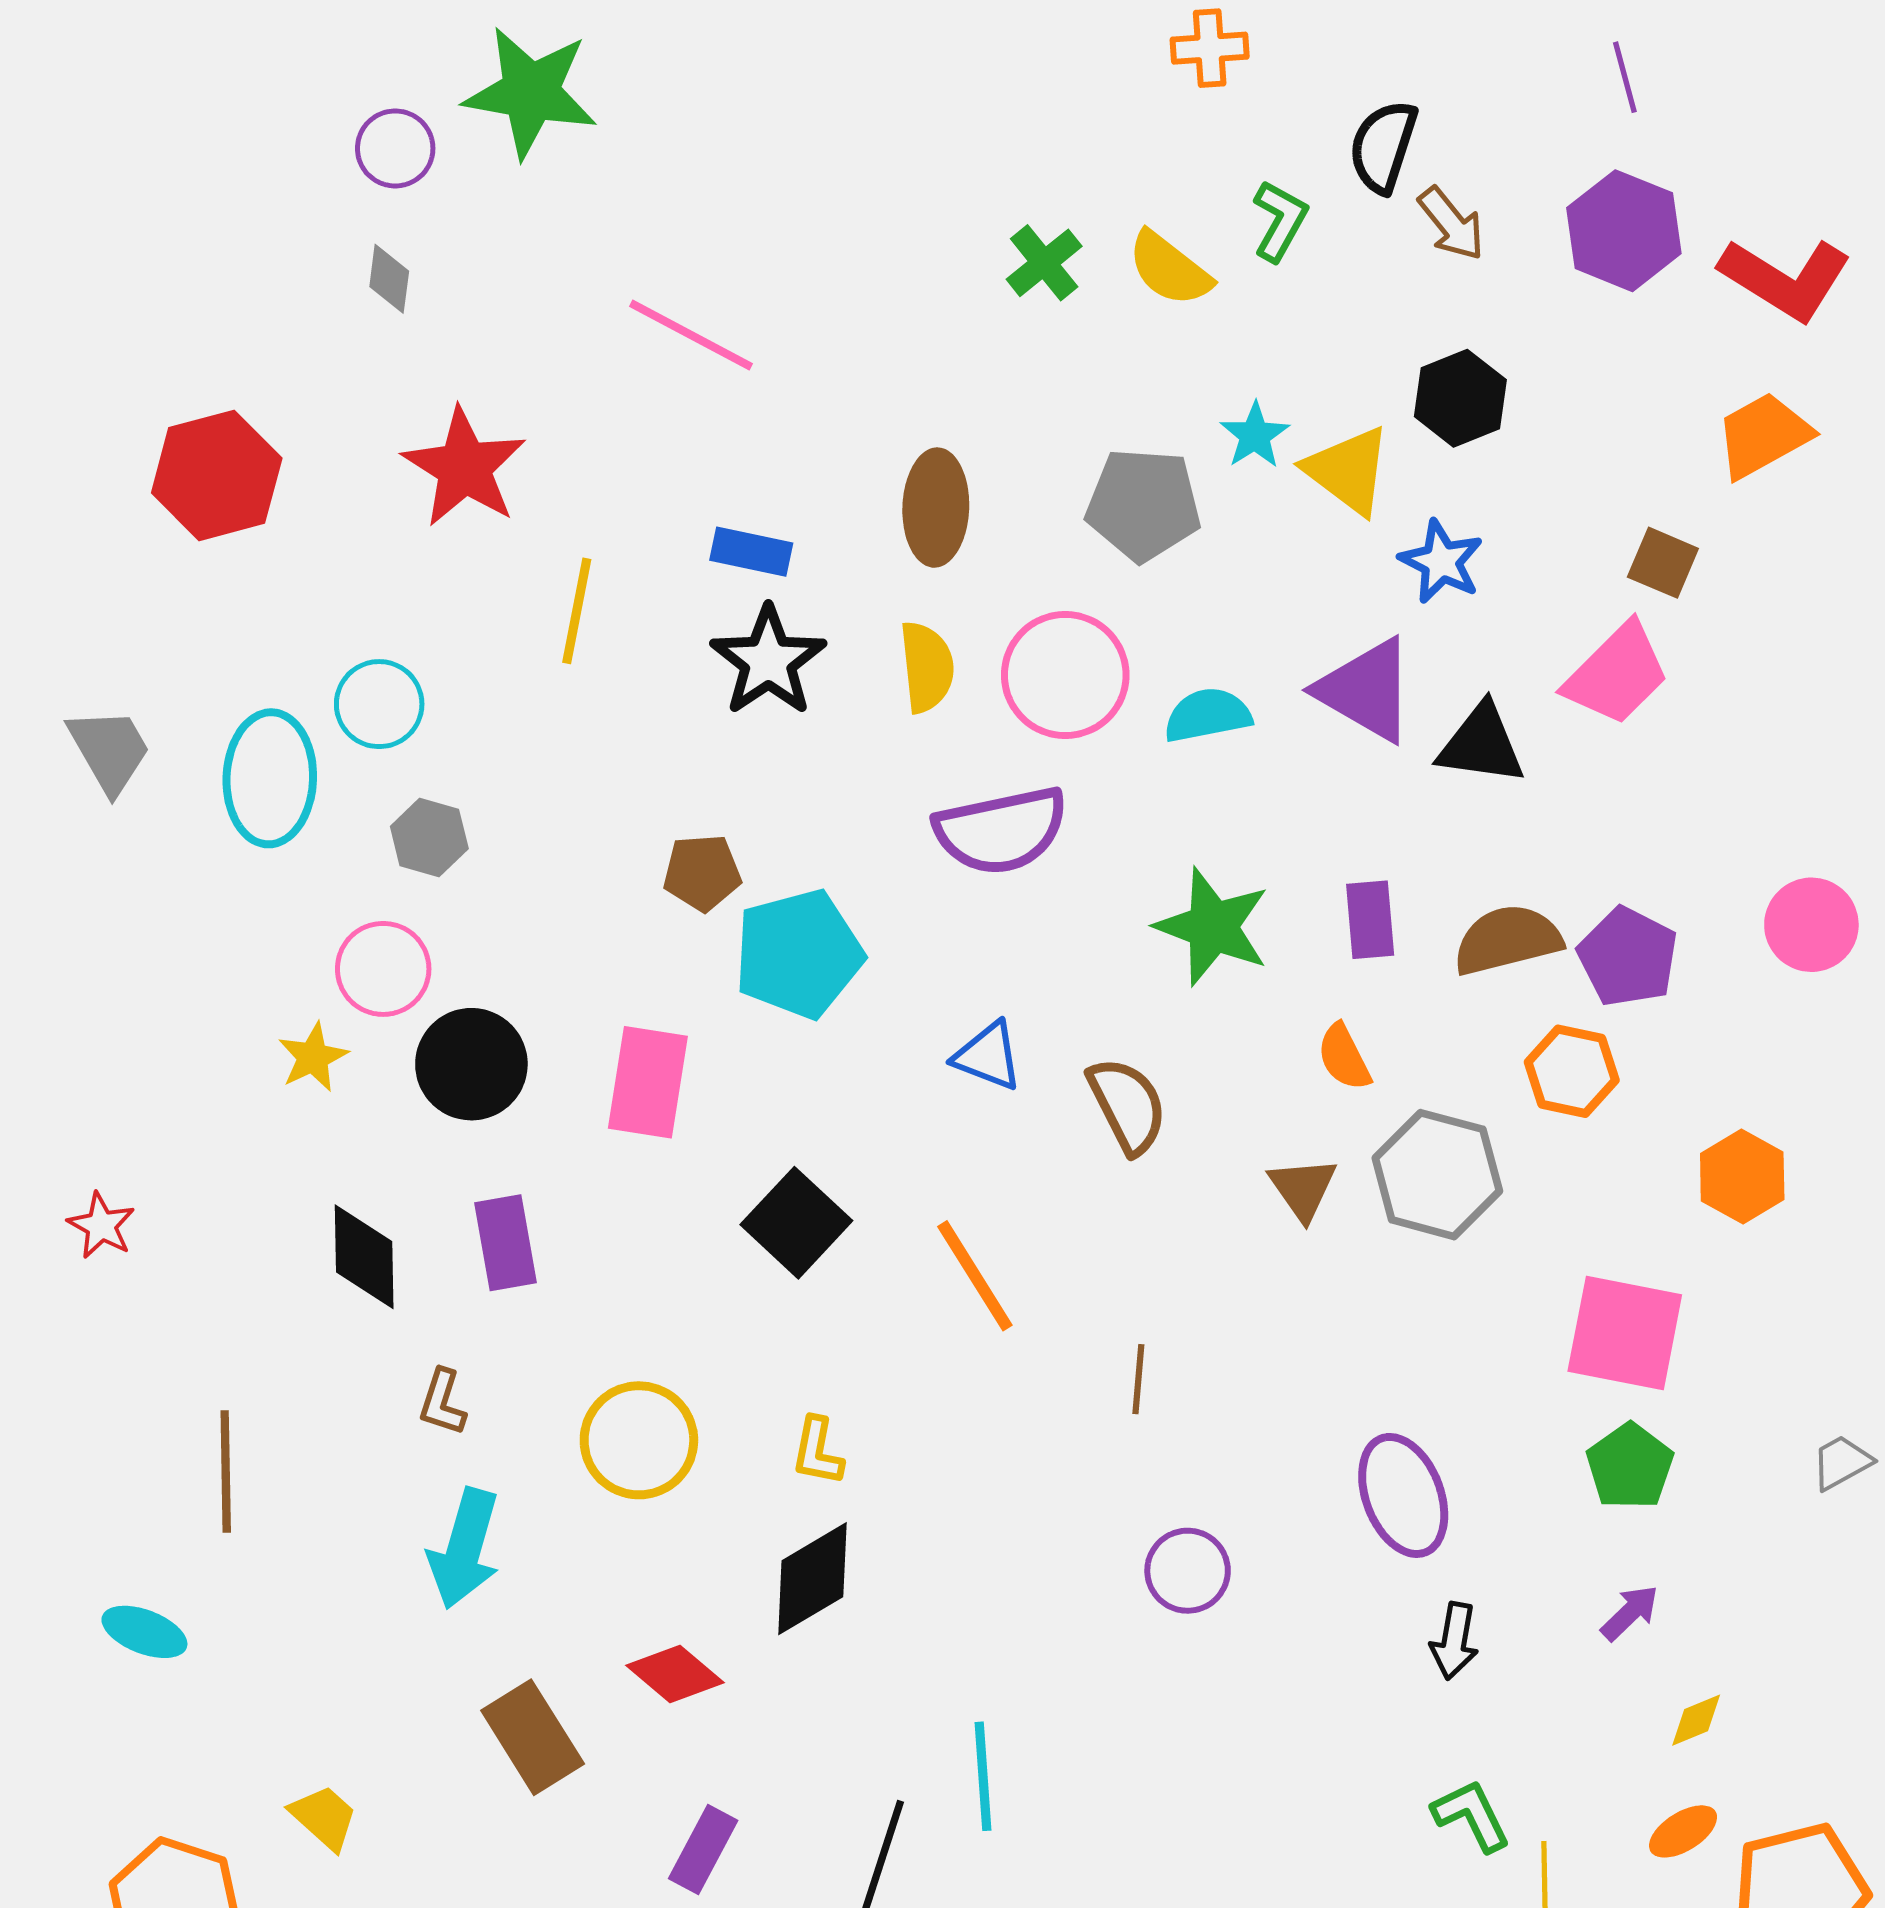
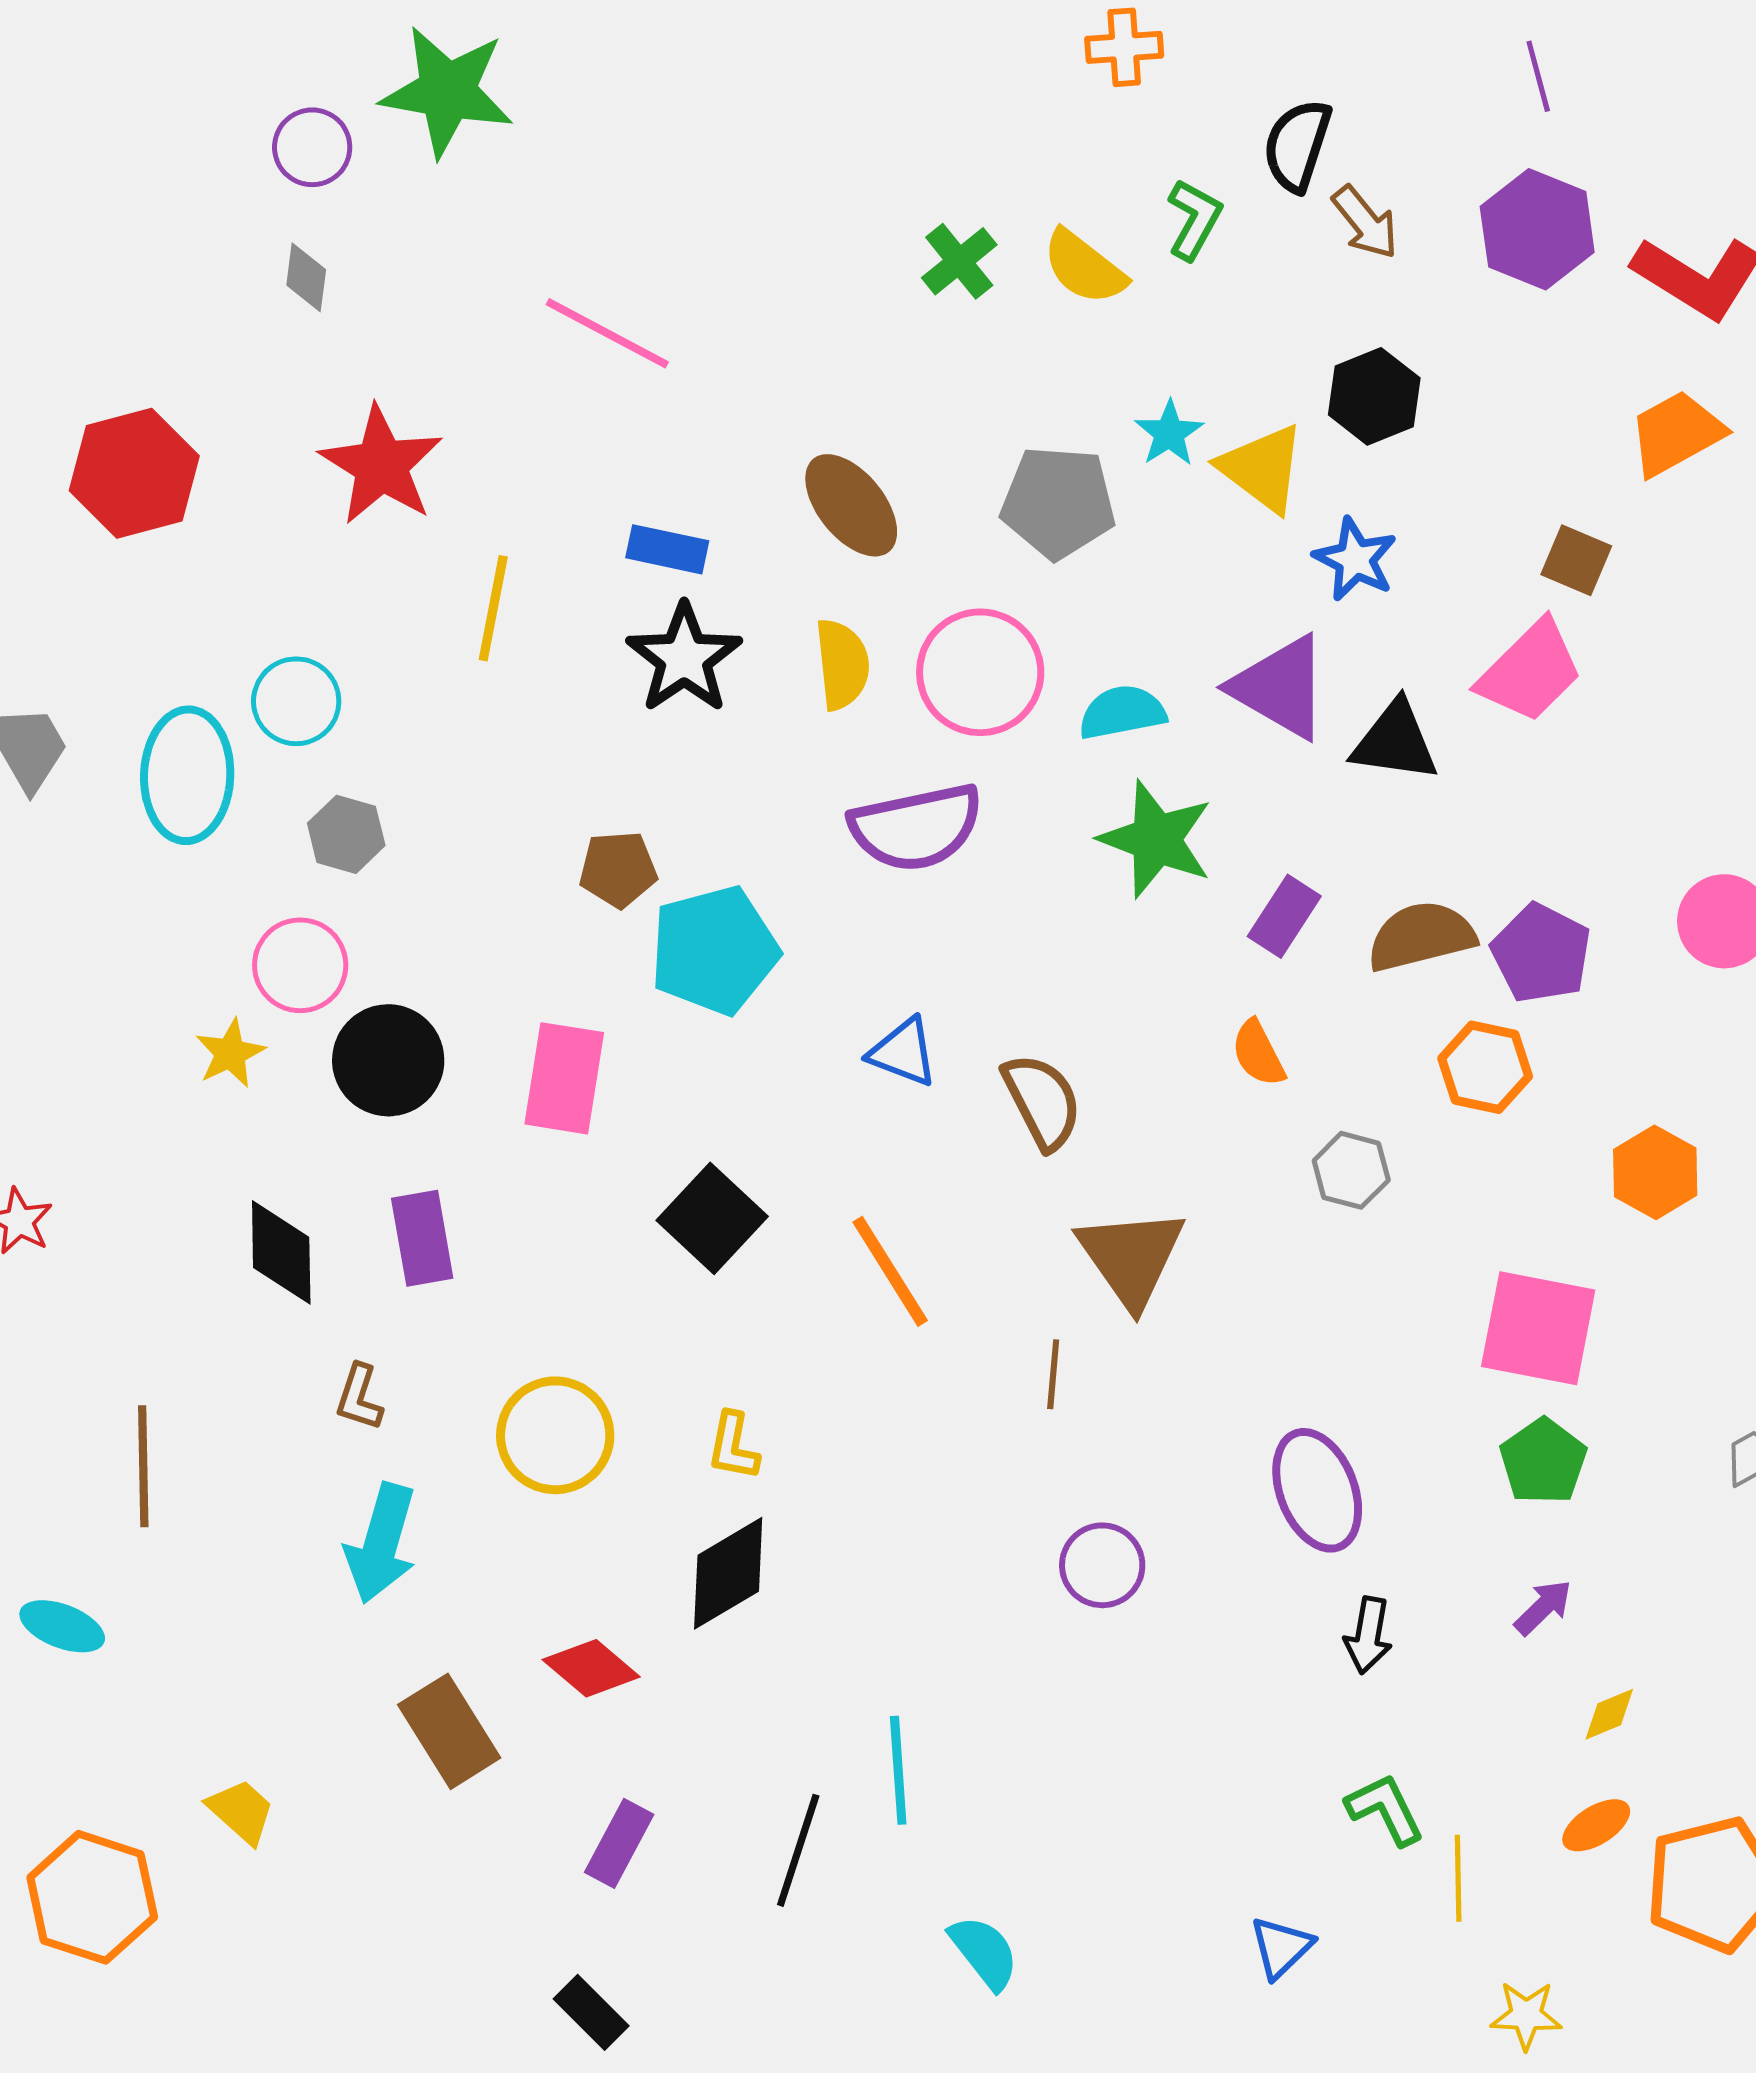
brown ellipse: (936, 508) -> (851, 505), turned -41
purple rectangle: (1370, 920) -> (1284, 916), turned 38
green star: (1213, 927) -> (1156, 839), moved
gray hexagon: (1437, 1175) -> (1351, 1170), size x0.6
brown triangle: (1303, 1189) -> (1131, 1257), moved, size x1.6

